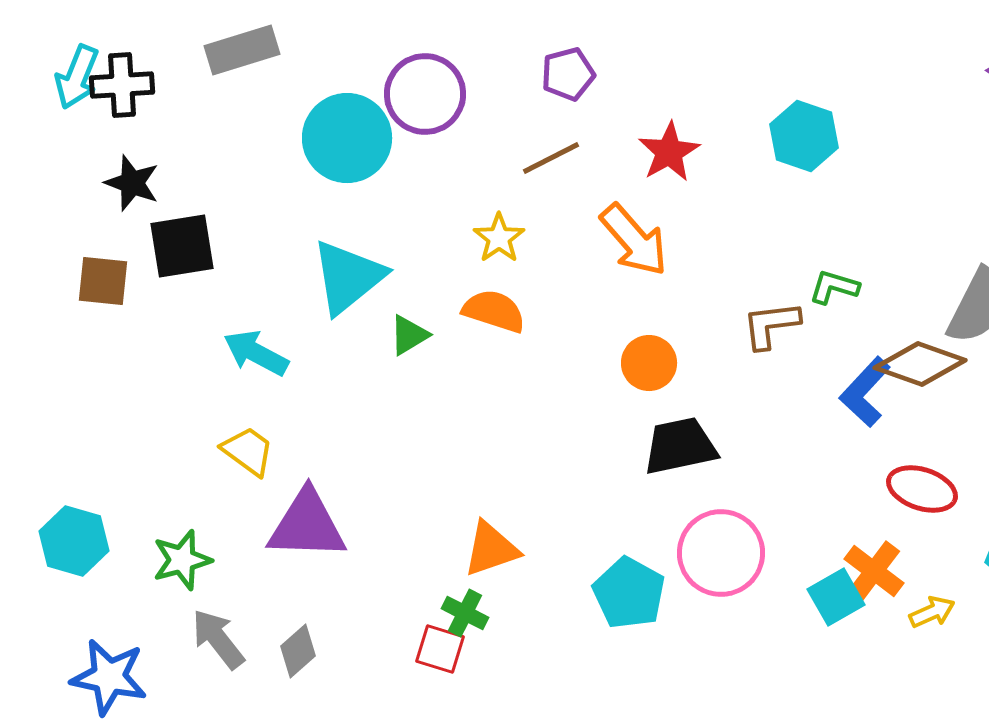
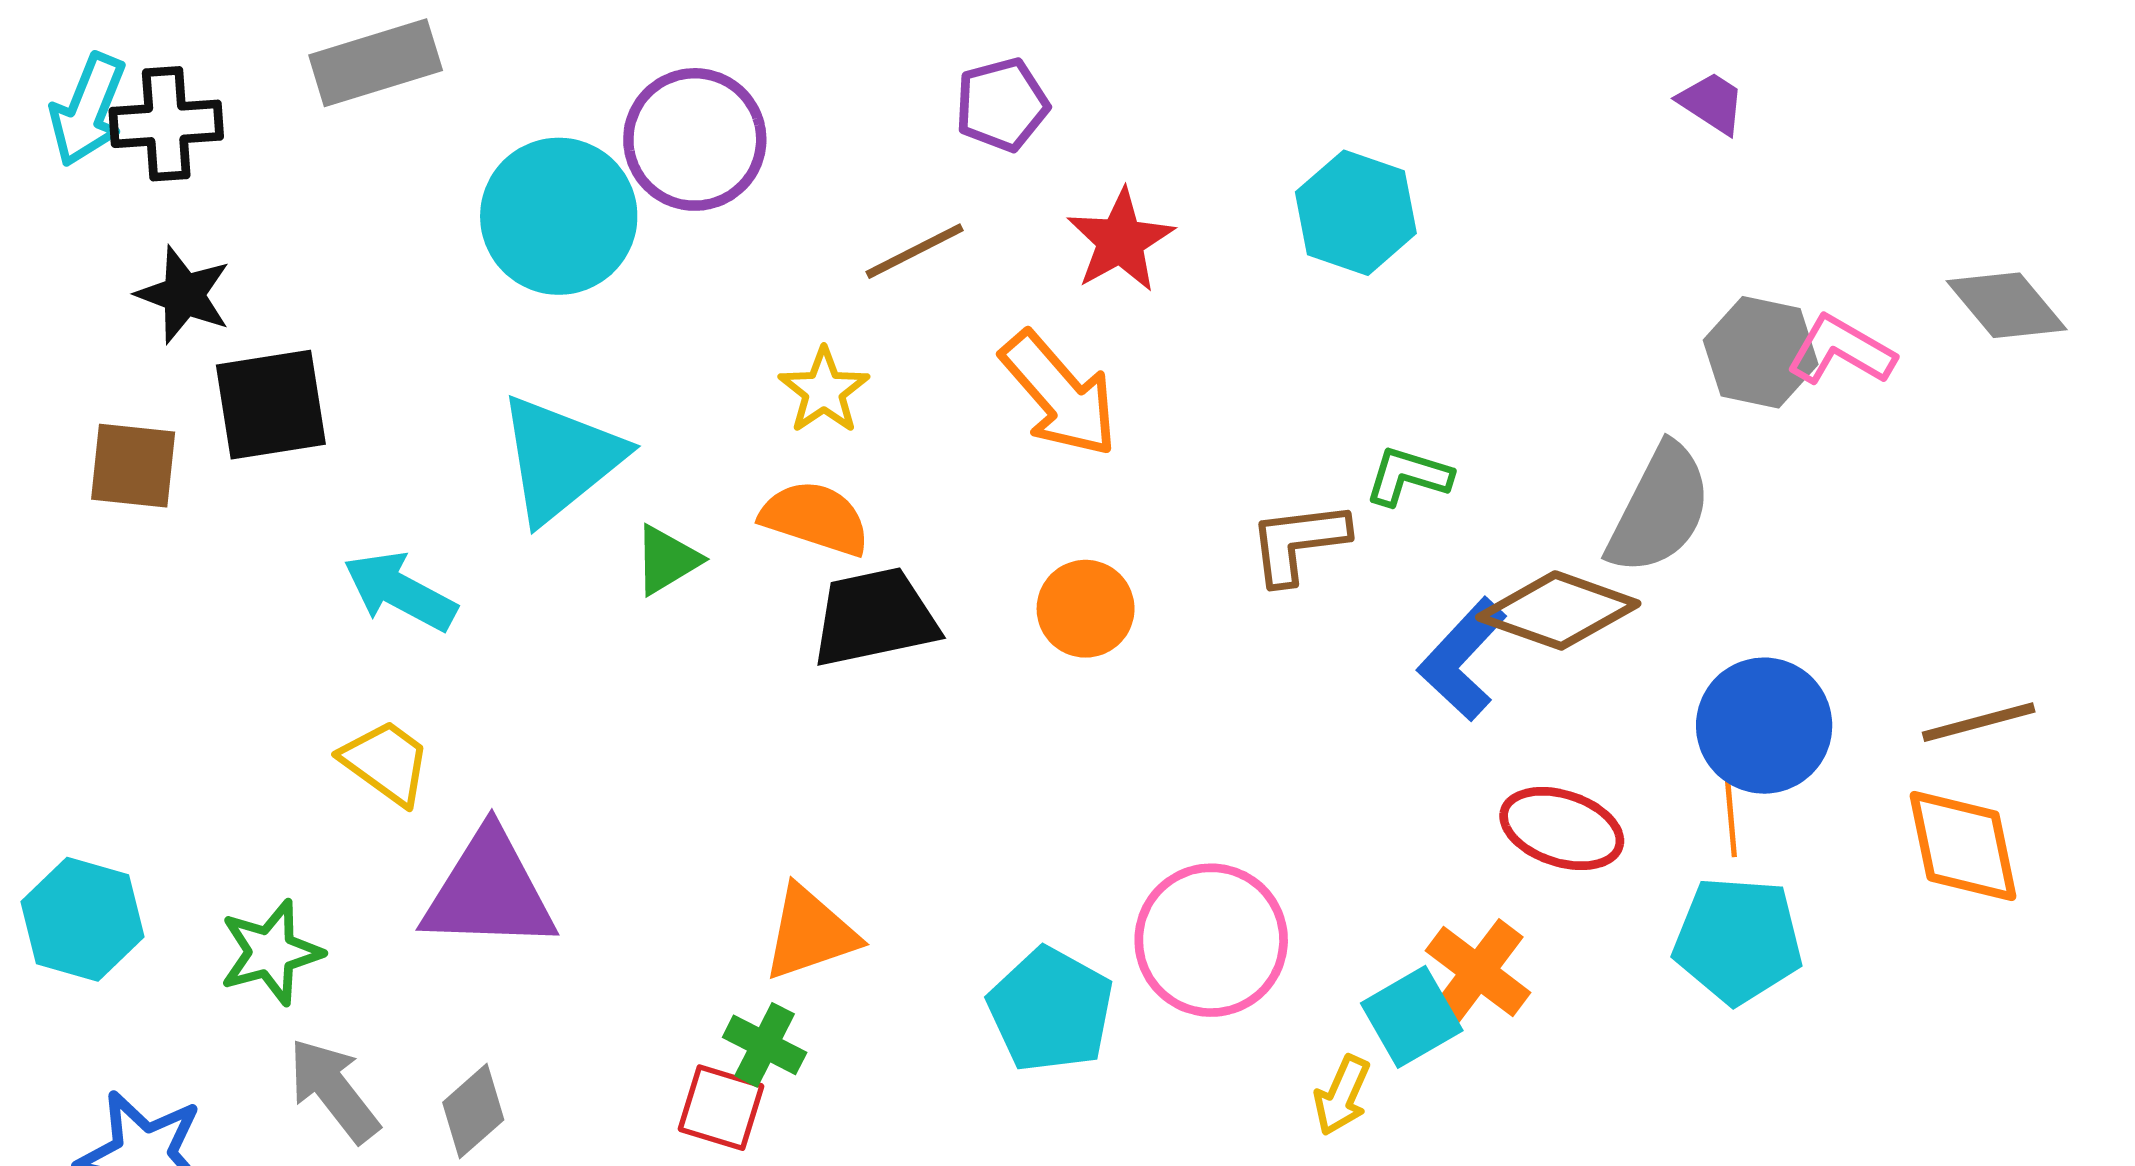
purple pentagon: (568, 74) -> (1002, 105), moved
black trapezoid: (680, 446) -> (874, 617), moved
yellow arrow: (932, 612) -> (1342, 1095), moved, turned 138

